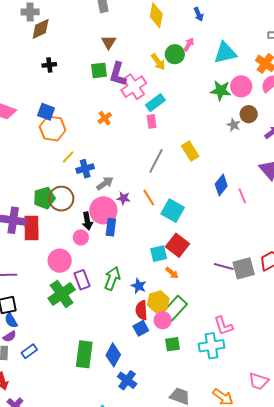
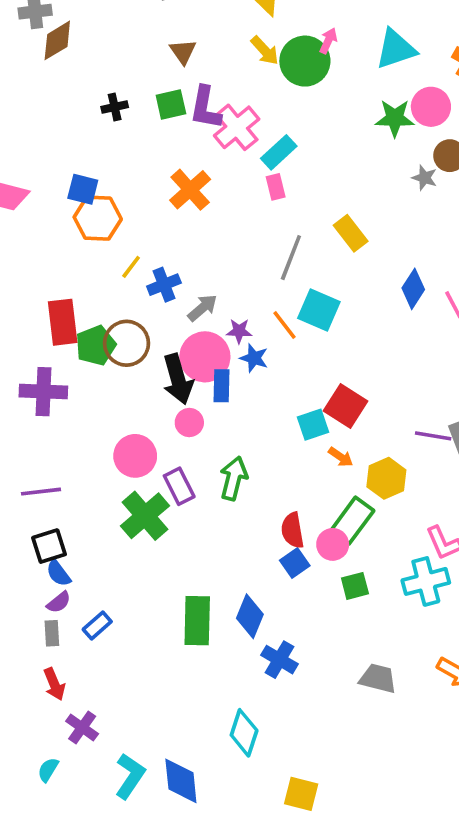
green circle: (175, 54) -> (305, 61), size x1.4
yellow arrow: (158, 62) -> (265, 51), moved
black cross: (49, 65) -> (115, 107), moved
orange cross: (105, 118) -> (190, 190), size x1.6
cyan square: (173, 211) -> (319, 310), moved
black arrow: (87, 221) -> (178, 379), size x1.5
red rectangle: (31, 228) -> (63, 322), moved
pink circle: (81, 237) -> (189, 423), moved
blue star: (139, 286) -> (254, 358), moved
yellow hexagon: (158, 302) -> (386, 478), moved

